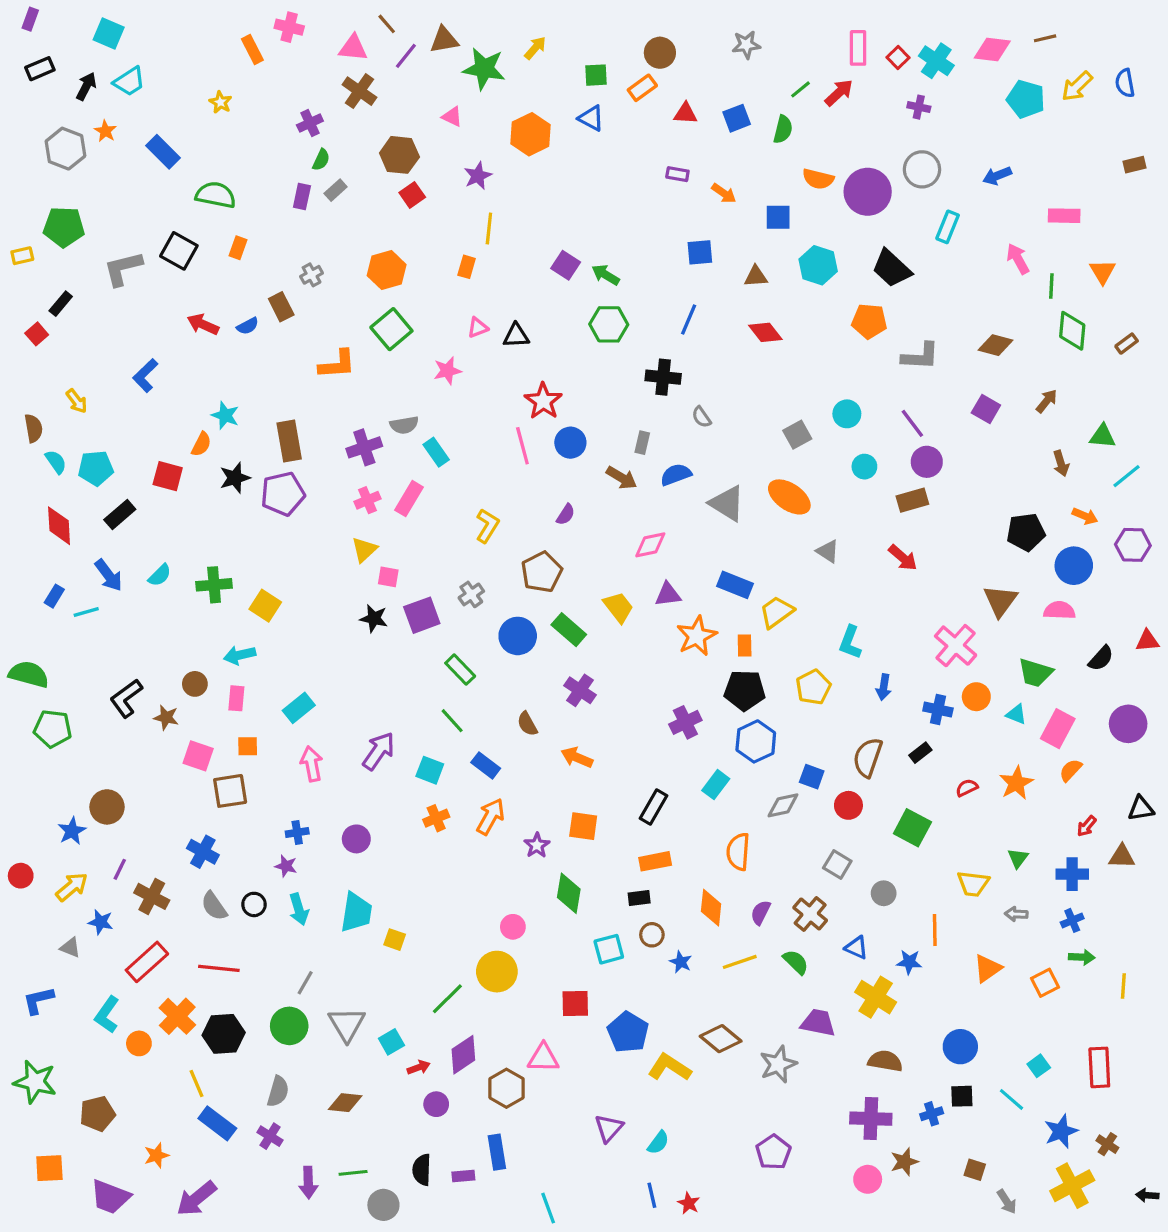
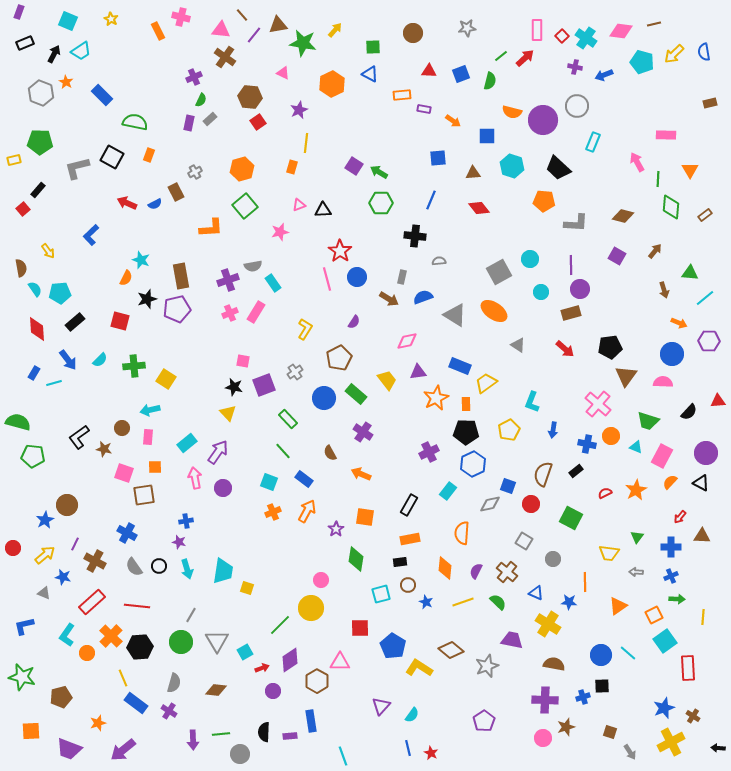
orange rectangle: (642, 88) -> (402, 95), moved, turned 30
yellow star: (220, 102) -> (111, 19), moved
blue arrow: (997, 176) -> (604, 75), moved
gray semicircle: (701, 417) -> (439, 261), turned 120
purple line: (912, 423) -> (571, 265), turned 36
gray square: (797, 435) -> (499, 272), size x1.4
red square: (168, 476) -> (120, 321), moved
black pentagon: (1026, 532) -> (610, 347), moved
yellow triangle: (364, 550) -> (228, 413), moved, turned -30
purple arrow: (379, 751) -> (218, 452), moved
black triangle: (1141, 809) -> (701, 483), moved, turned 36
purple circle: (356, 839) -> (223, 488), moved
cyan square: (1039, 1066) -> (665, 641), moved, size x1.6
cyan line: (1011, 1099) -> (628, 653), moved

